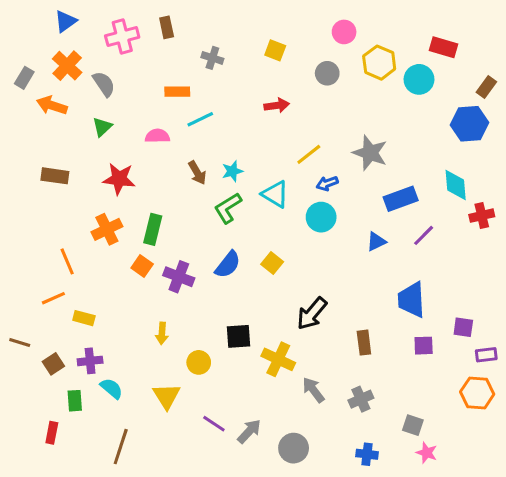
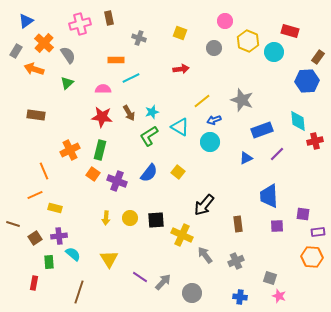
blue triangle: (66, 21) -> (26, 21), moved
red star: (119, 179) -> (102, 117), moved
yellow circle: (199, 362) -> (130, 218), moved

